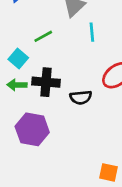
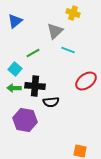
cyan line: (92, 32) -> (68, 50), turned -64
black semicircle: (81, 97) -> (51, 102), moved

